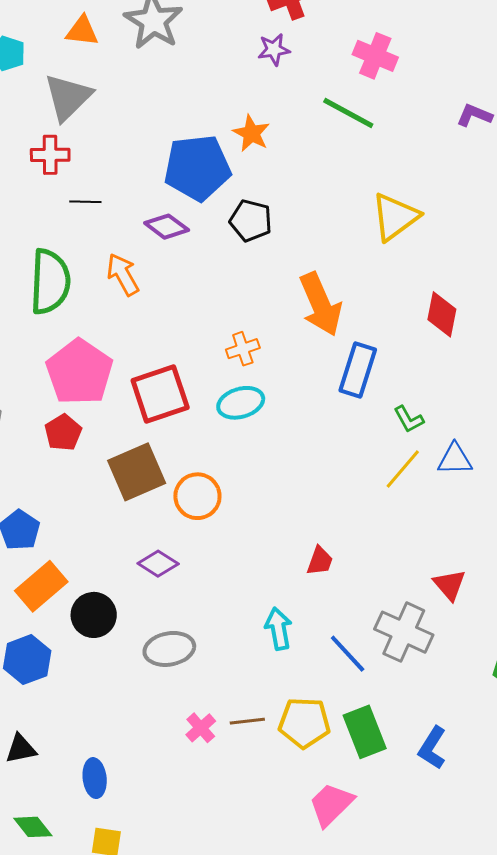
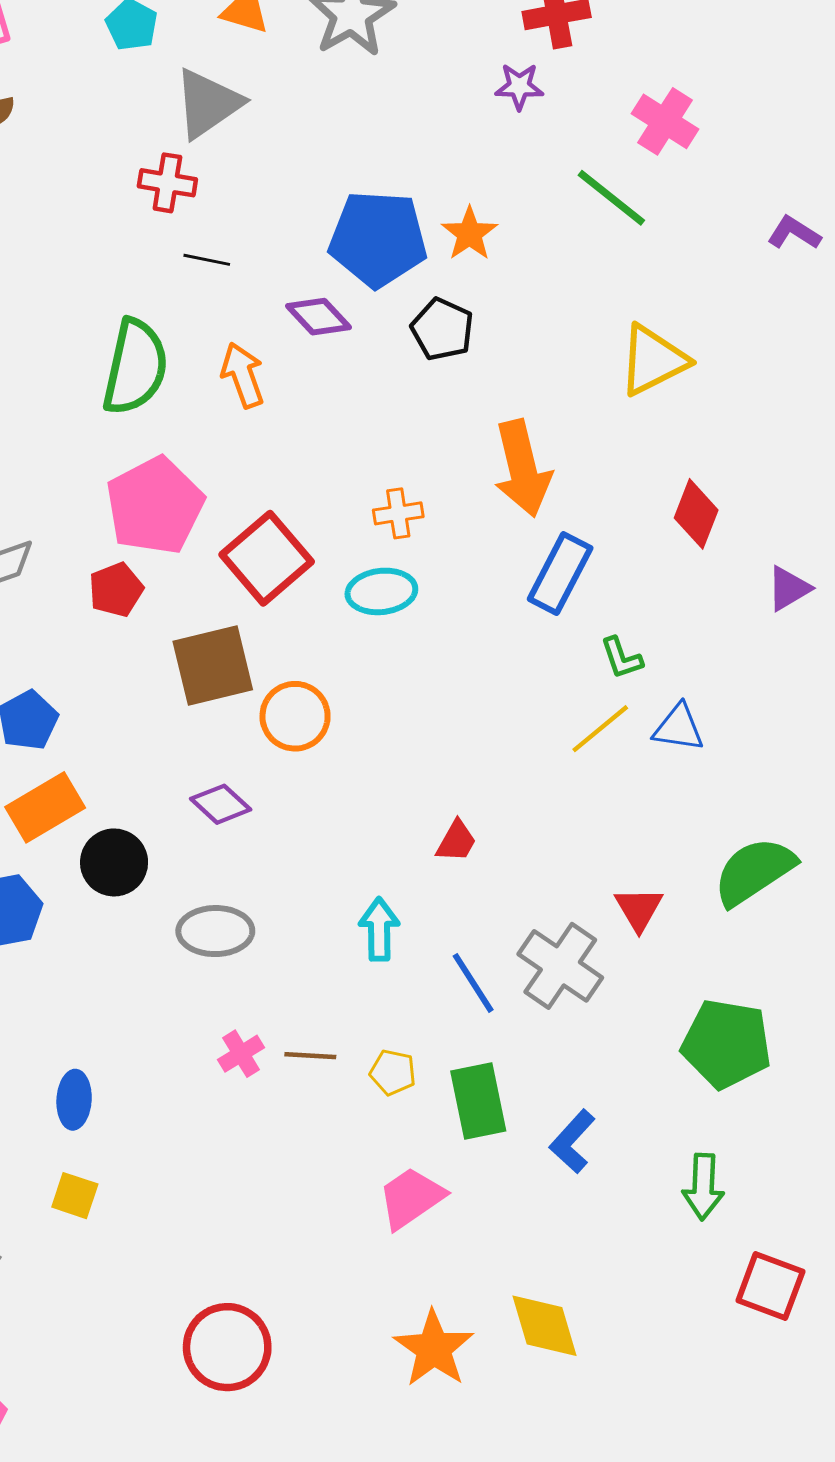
orange star: (251, 133) -> (470, 234), moved
red square: (160, 394) -> (267, 558), turned -32
yellow pentagon: (304, 723) -> (393, 1072), size x0.6

